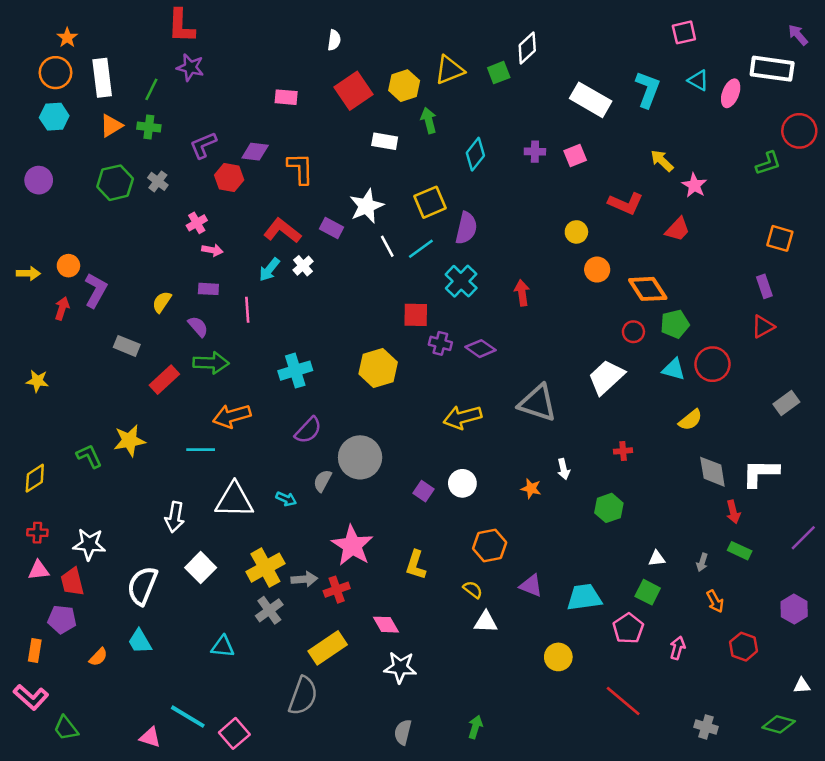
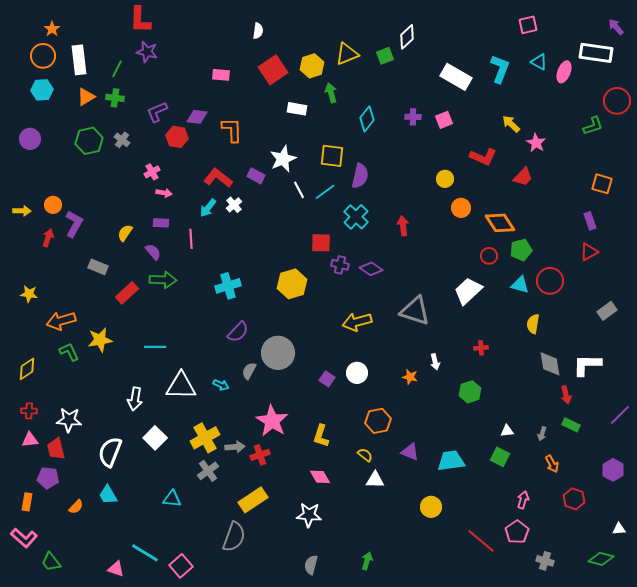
yellow square: (430, 202) -> (332, 156), turned 30
orange arrow: (232, 416) -> (61, 321), moved
yellow semicircle: (690, 420) -> (533, 324), turned 138
pink diamond: (386, 625) -> (320, 477), moved
pink pentagon: (628, 628) -> (517, 532), moved

